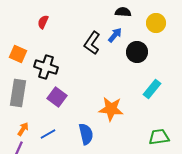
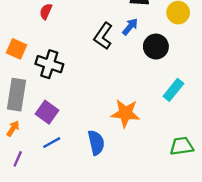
purple square: (57, 97) -> (47, 112), moved
orange arrow: (23, 129) -> (13, 129), moved

